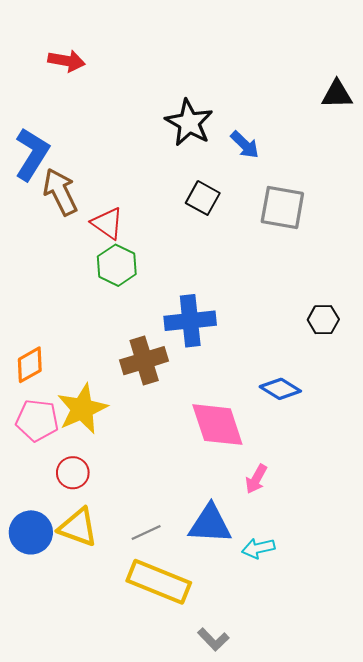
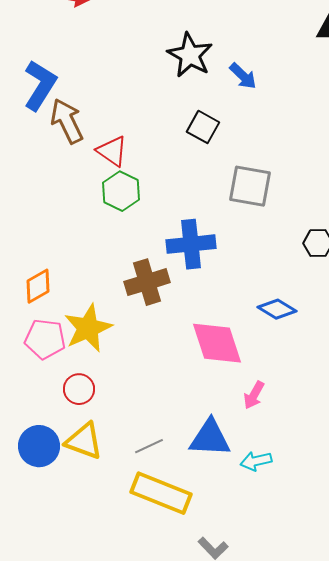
gray square: (282, 208) -> (250, 186), moved

